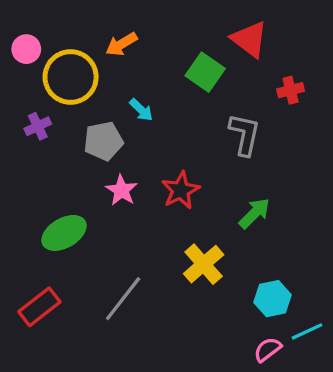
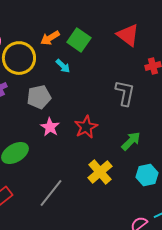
green square: (205, 72) -> (79, 40), moved
cyan arrow: (141, 110) -> (63, 66), moved
cyan hexagon: (272, 299) -> (147, 175), moved

